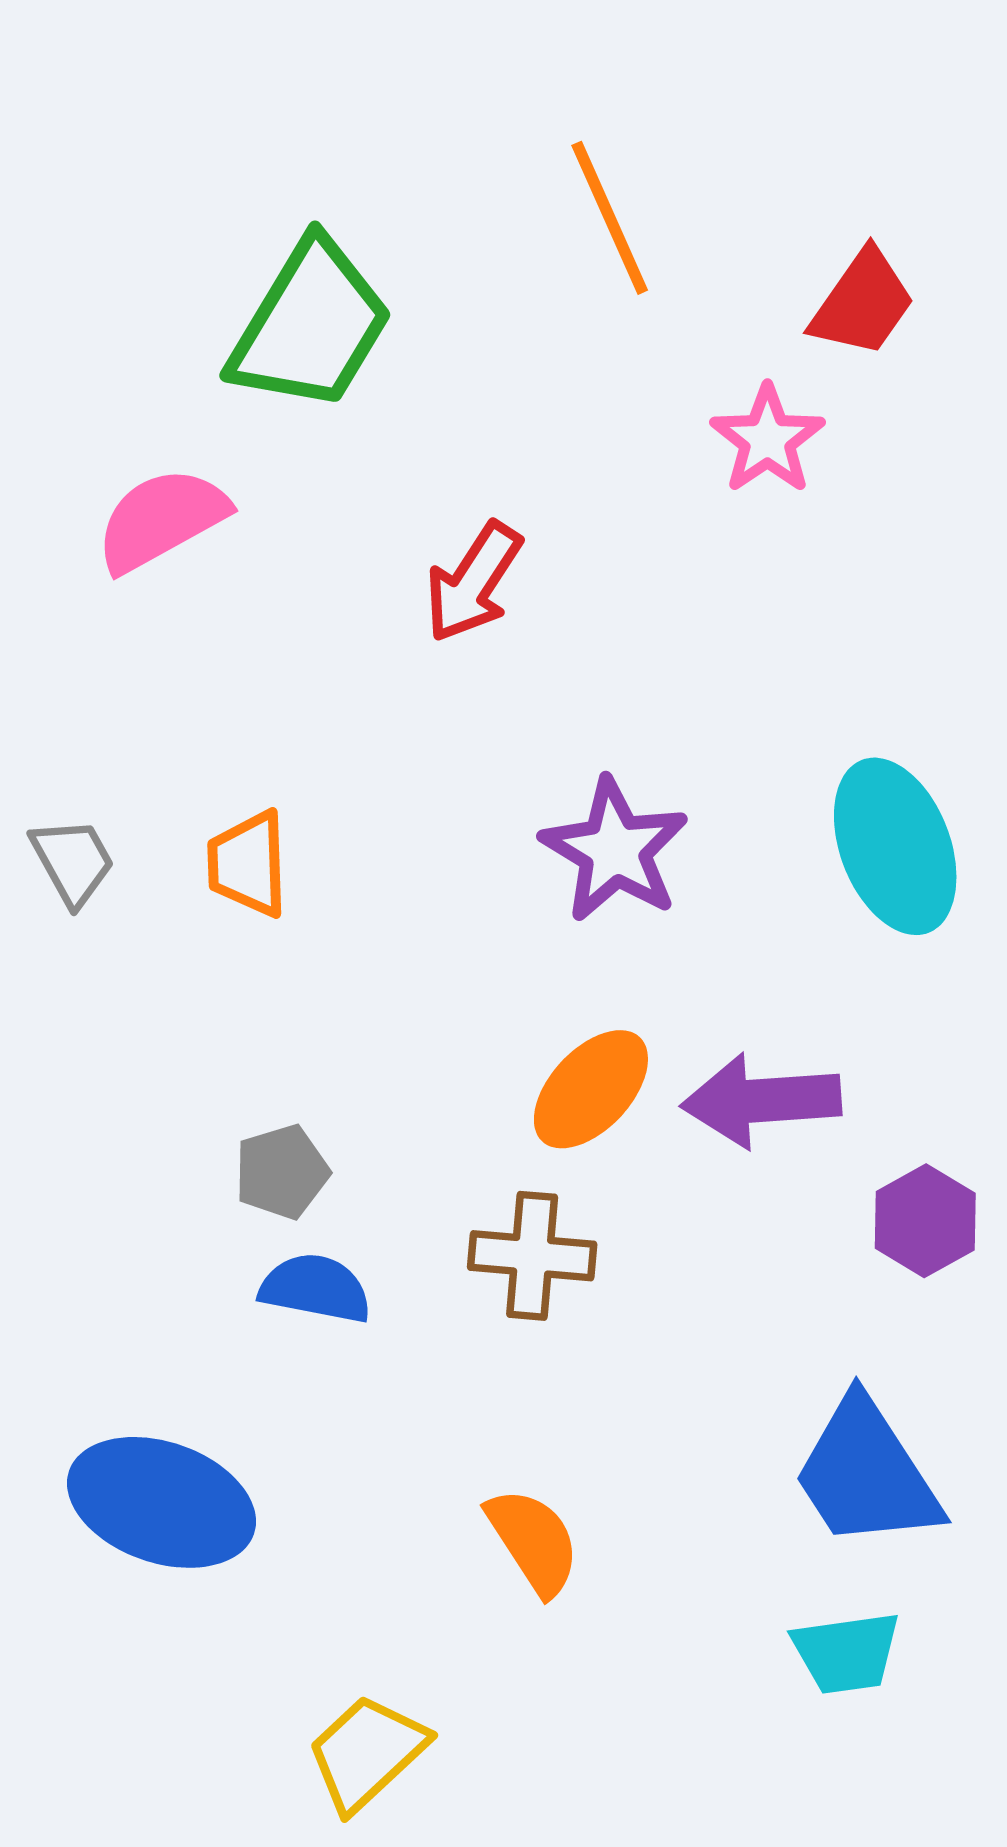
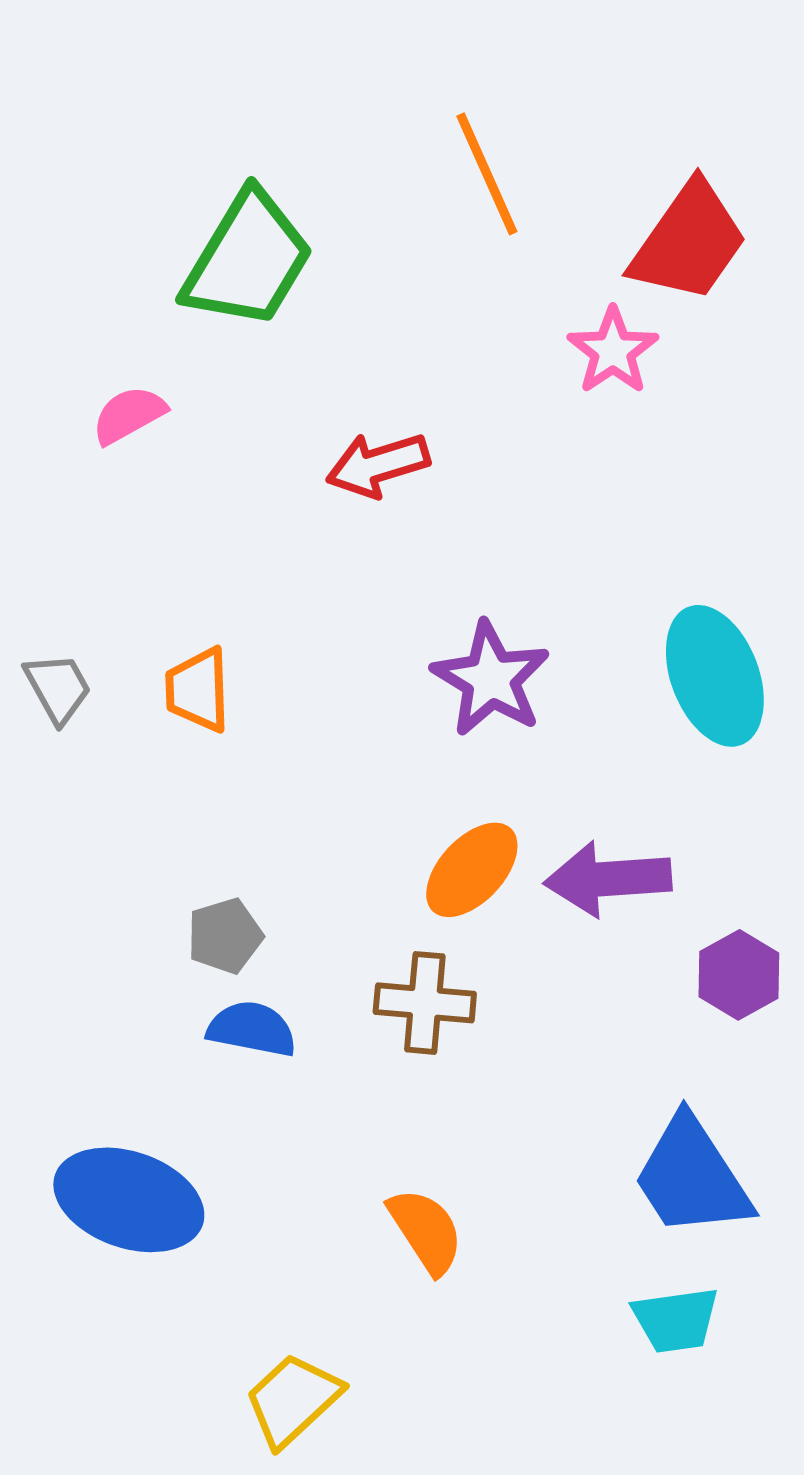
red trapezoid: (863, 303) -> (689, 242), size x1.4
pink semicircle: (162, 520) -> (129, 415), size x0.7
red arrow: (473, 582) -> (378, 465), turned 40

